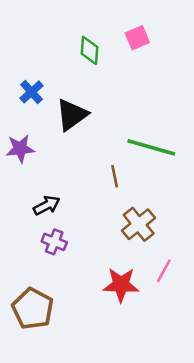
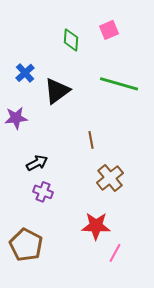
green line: (151, 147) -> (119, 84), moved
pink line: (164, 271) -> (115, 253), moved

